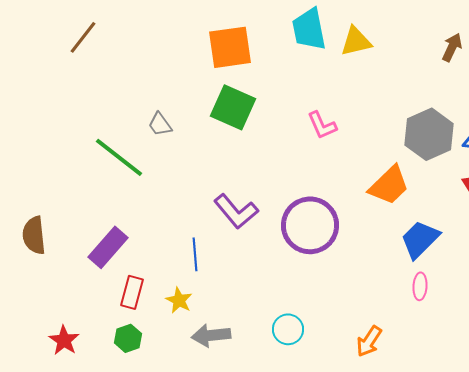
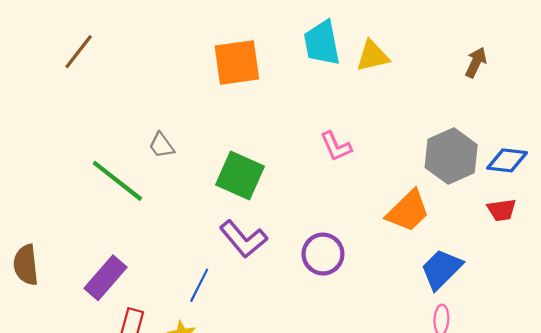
green square: (233, 107) -> (240, 175), moved
purple circle: (310, 225) -> (323, 254), size x0.7
blue line: (195, 254) -> (199, 285), turned 32

